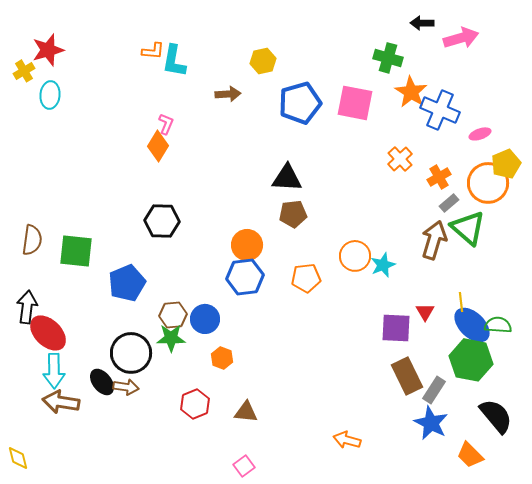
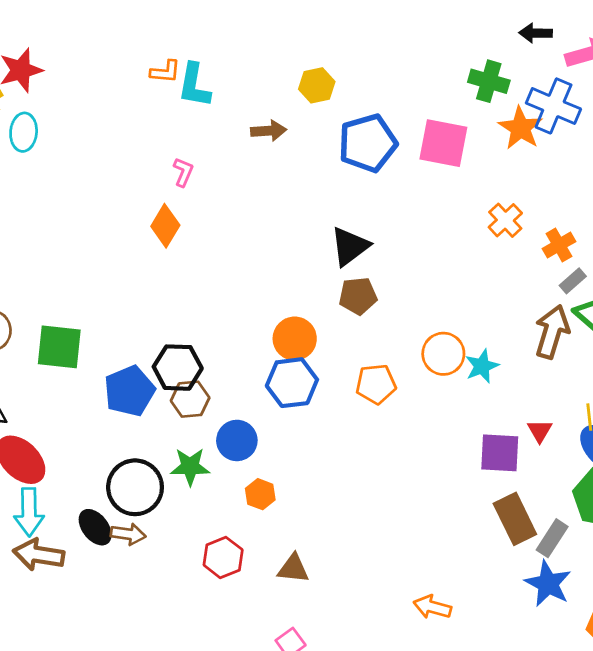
blue cross: (440, 110) -> (553, 106), moved
orange diamond: (158, 146) -> (165, 226), moved
black triangle: (287, 178) -> (350, 246), turned -40
black hexagon: (162, 221) -> (178, 368), moved
brown hexagon: (173, 315) -> (190, 399), moved

